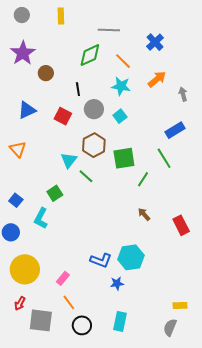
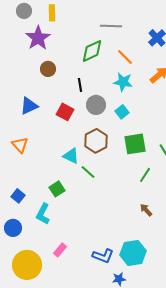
yellow rectangle: (61, 16) -> (52, 13), moved
purple star: (23, 53) -> (38, 38), moved
green square: (124, 158) -> (135, 144), moved
cyan triangle: (69, 160) -> (71, 156), turned -42
pink rectangle: (63, 278) -> (60, 250), moved

